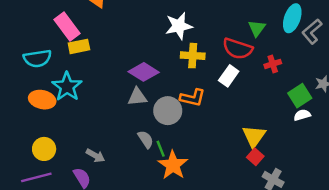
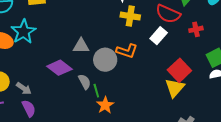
purple diamond: (144, 72) -> (59, 68), moved
gray arrow: (95, 156) -> (24, 88), moved
red square: (255, 157) -> (179, 70), moved, size x1.6
orange star: (173, 165) -> (105, 105), size x0.7

